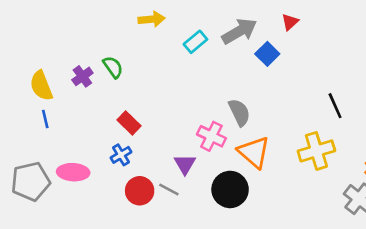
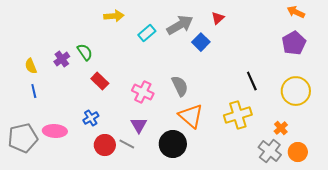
yellow semicircle: (41, 86) -> (31, 66), size x0.7
red rectangle: (129, 123) -> (100, 81), moved
pink cross: (211, 136) -> (143, 92), moved

